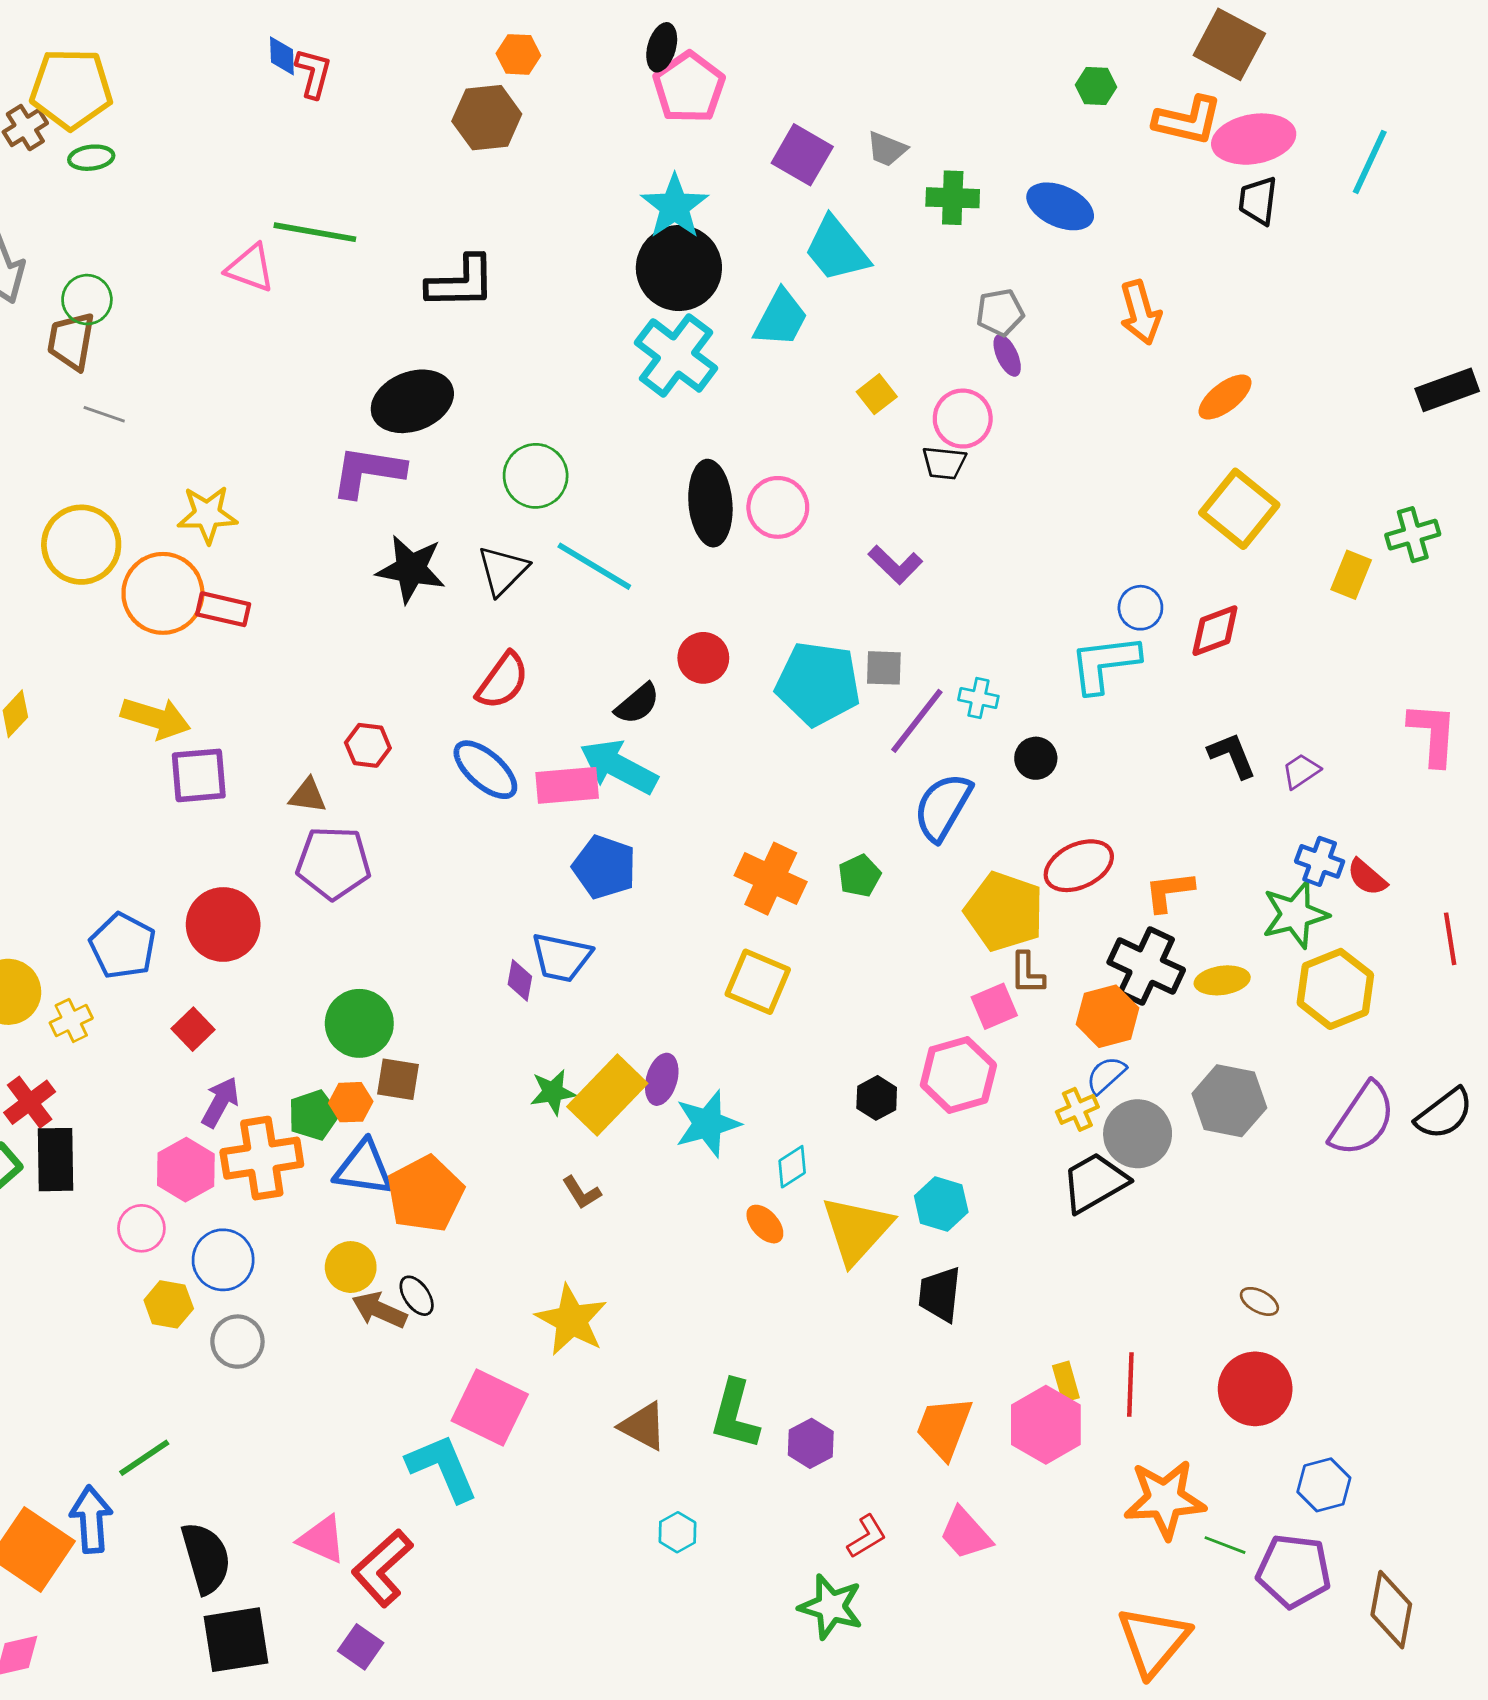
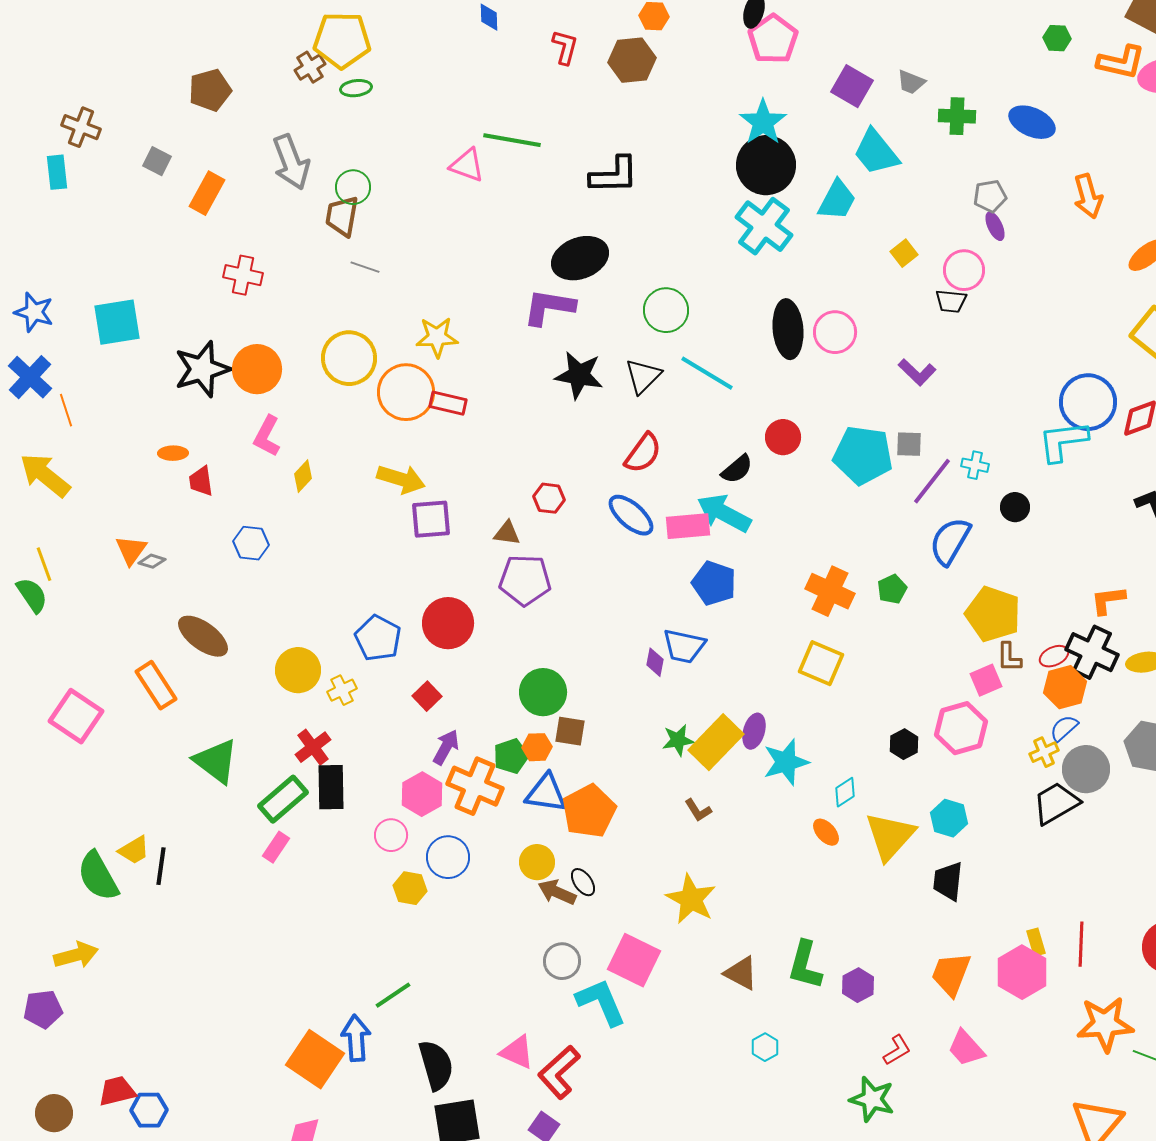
red L-shape: (313, 73) -> (565, 47), moved
blue circle: (1140, 608) -> (1088, 402), size x1.8
red ellipse: (1079, 866) -> (1054, 656), moved, size x0.6
orange cross: (262, 1158) -> (475, 786), turned 32
gray circle: (237, 1342) -> (562, 961), moved

